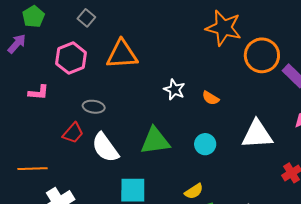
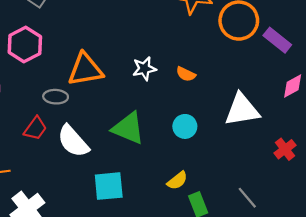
orange triangle: (122, 54) -> (85, 69), moved
white star: (174, 90) -> (144, 69), turned -30
green triangle: (155, 141) -> (128, 128), turned 36

